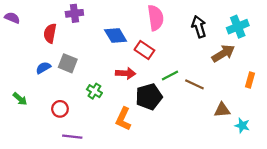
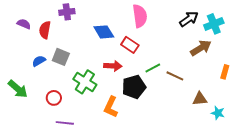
purple semicircle: (12, 18) -> (24, 24), moved
black arrow: (199, 27) -> (189, 19), moved, turned 72
green cross: (94, 91) -> (85, 82), size x1.6
green arrow: (20, 99) -> (18, 89), size x1.5

